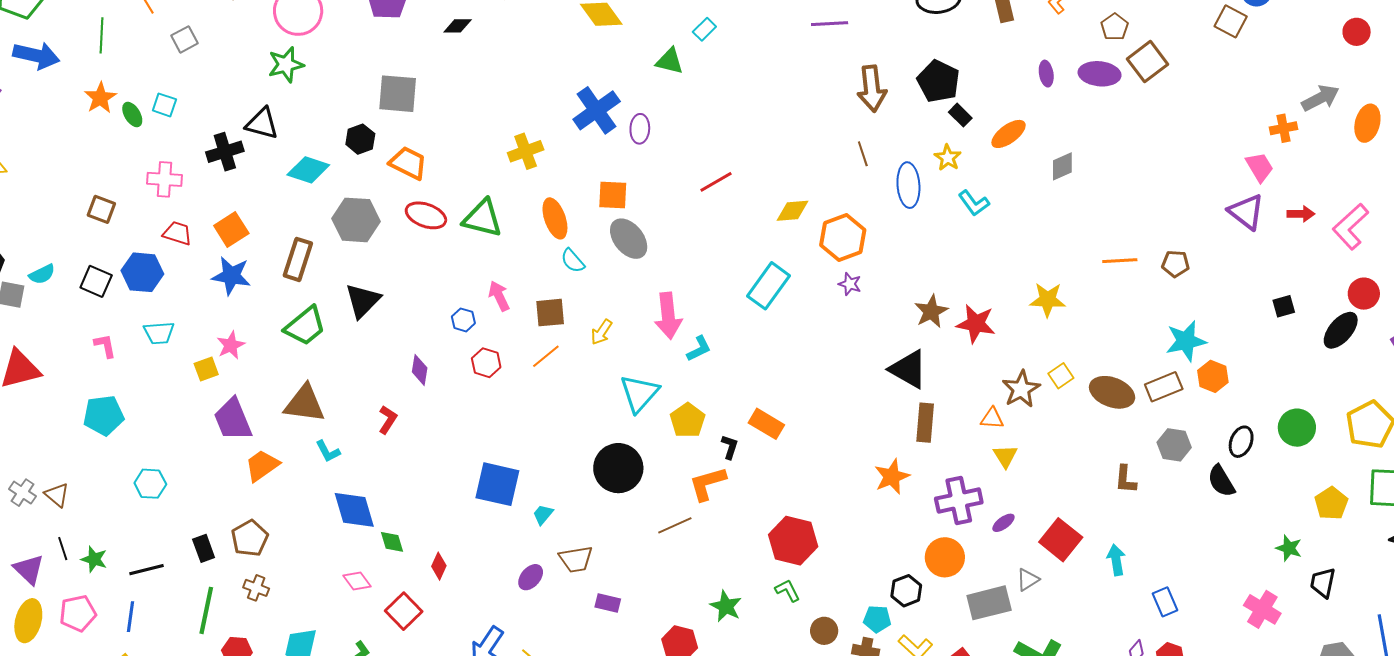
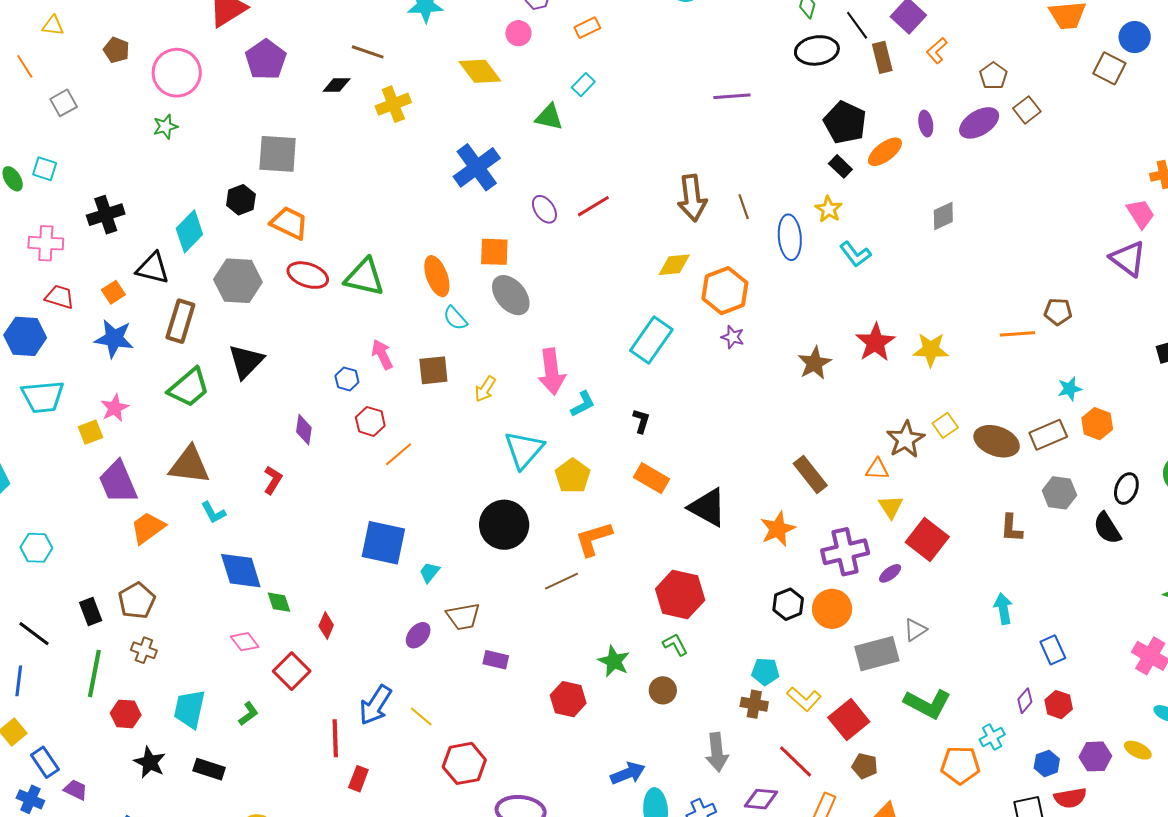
purple line: (830, 24) -> (732, 96), moved
brown square: (1148, 62) -> (1027, 110), size x0.7
green star: (286, 65) -> (165, 127), size x0.7
purple ellipse: (1100, 74) -> (979, 123), turned -36
black pentagon: (938, 81) -> (845, 122), moved
brown arrow: (872, 88) -> (692, 198), moved
black triangle: (262, 124) -> (153, 268), moved
purple ellipse: (640, 129) -> (544, 209), moved, turned -36
orange ellipse: (1009, 134) -> (885, 152), moved
yellow cross: (526, 151) -> (393, 104), moved
cyan diamond: (308, 170) -> (189, 231), turned -63
red line: (716, 182) -> (593, 206), moved
orange square: (231, 229) -> (113, 292), size x0.7
orange line: (1120, 261) -> (1017, 334), moved
red star: (976, 324) -> (875, 342), moved, turned 30
cyan trapezoid: (159, 333) -> (43, 397), size x1.4
cyan star: (1186, 341) -> (1070, 389), size x0.6
orange line: (546, 356) -> (399, 454), moved
black triangle: (908, 369) -> (708, 507), moved
brown rectangle: (925, 423) -> (810, 474), turned -42
black L-shape: (730, 447) -> (641, 421), moved
red square: (1061, 540) -> (927, 540), moved
black line: (147, 570) -> (34, 634), turned 52
black hexagon: (906, 591) -> (788, 604), moved
brown circle: (824, 631) -> (663, 690), moved

